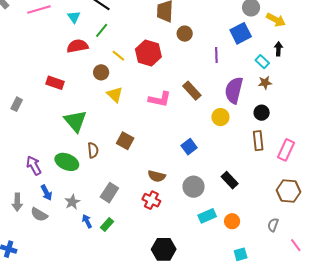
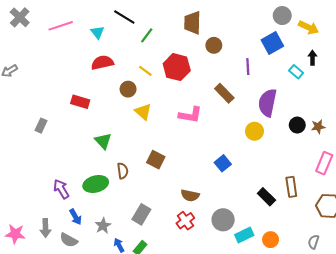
green line: (102, 30) -> (147, 35), moved
brown star: (265, 83) -> (318, 127), moved
brown rectangle: (192, 91) -> (224, 93), moved
green triangle: (75, 121) -> (103, 141), size x0.7
brown rectangle: (258, 141) -> (291, 187), moved
green ellipse: (67, 162) -> (96, 184), turned -35
gray circle: (194, 187) -> (223, 220), moved
red cross: (151, 200) -> (185, 221), turned 30

